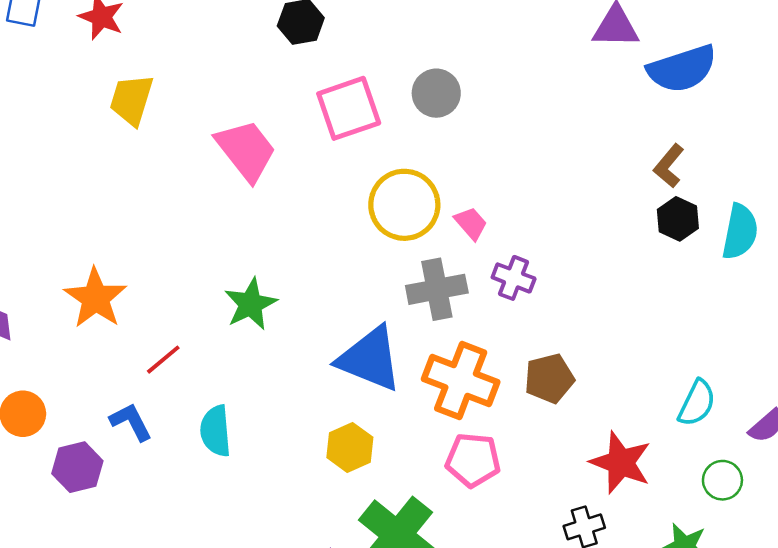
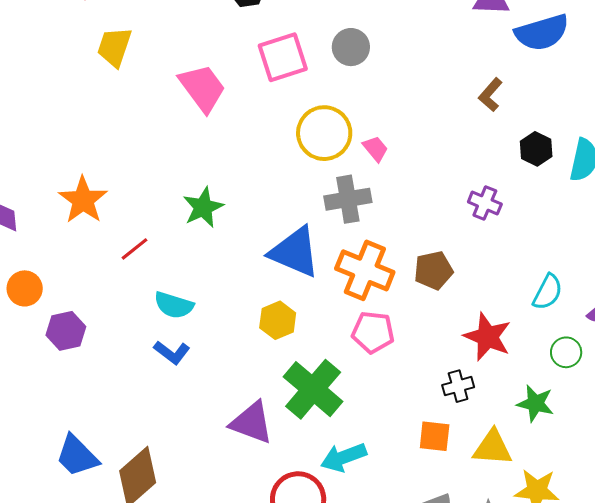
brown L-shape: (669, 166) -> (490, 95), moved
purple cross: (514, 278) -> (485, 203), moved
blue L-shape: (131, 422) -> (172, 352), moved, turned 153
cyan semicircle: (216, 431) -> (174, 305), turned -69

